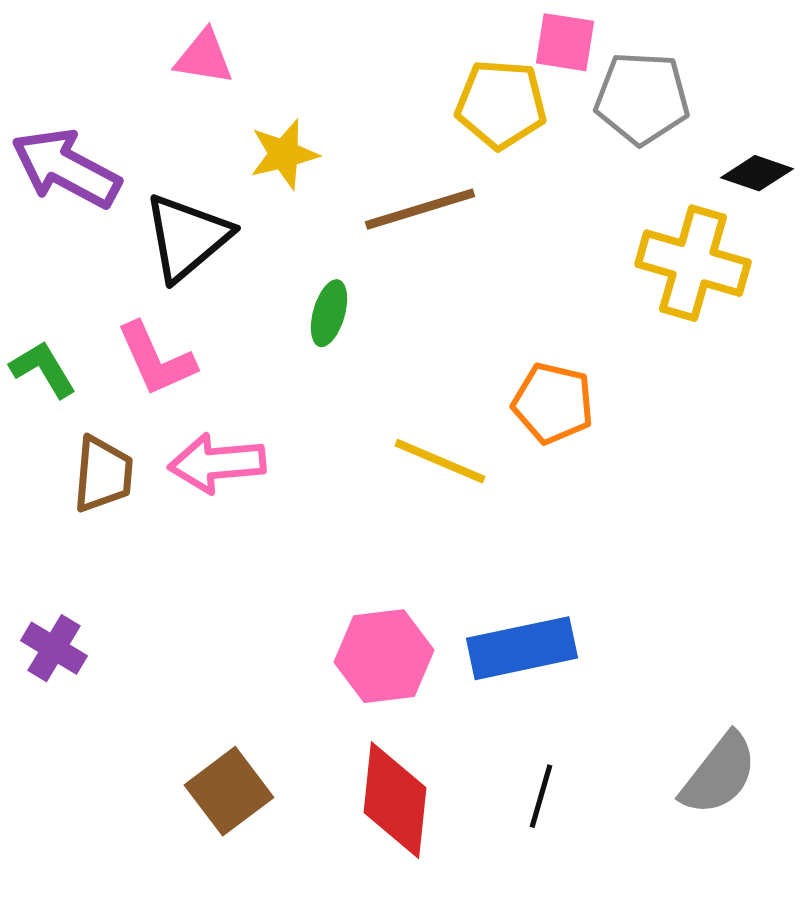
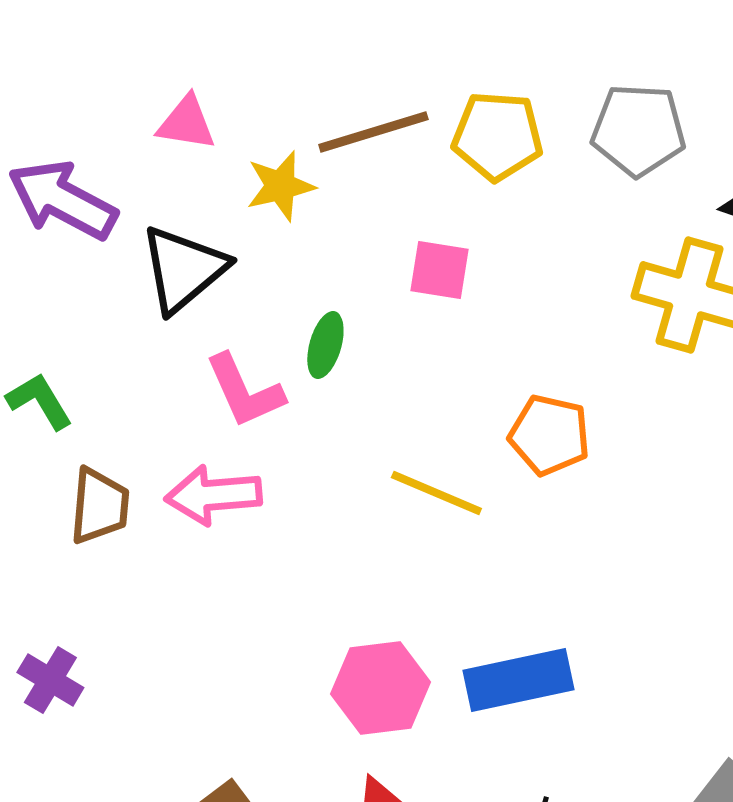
pink square: (565, 42) -> (439, 270), moved
pink triangle: (204, 57) -> (186, 123), moved
brown line: (420, 209) -> (373, 132), moved
pink L-shape: (156, 359) -> (244, 391), moved

